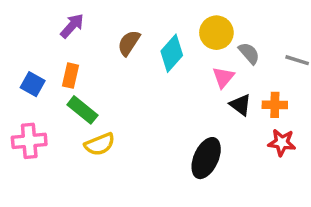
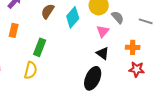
black triangle: (240, 105) -> (103, 53), moved
green rectangle: (82, 110) -> (40, 47), moved, turned 72
yellow semicircle: (100, 144) -> (31, 70), turned -54

